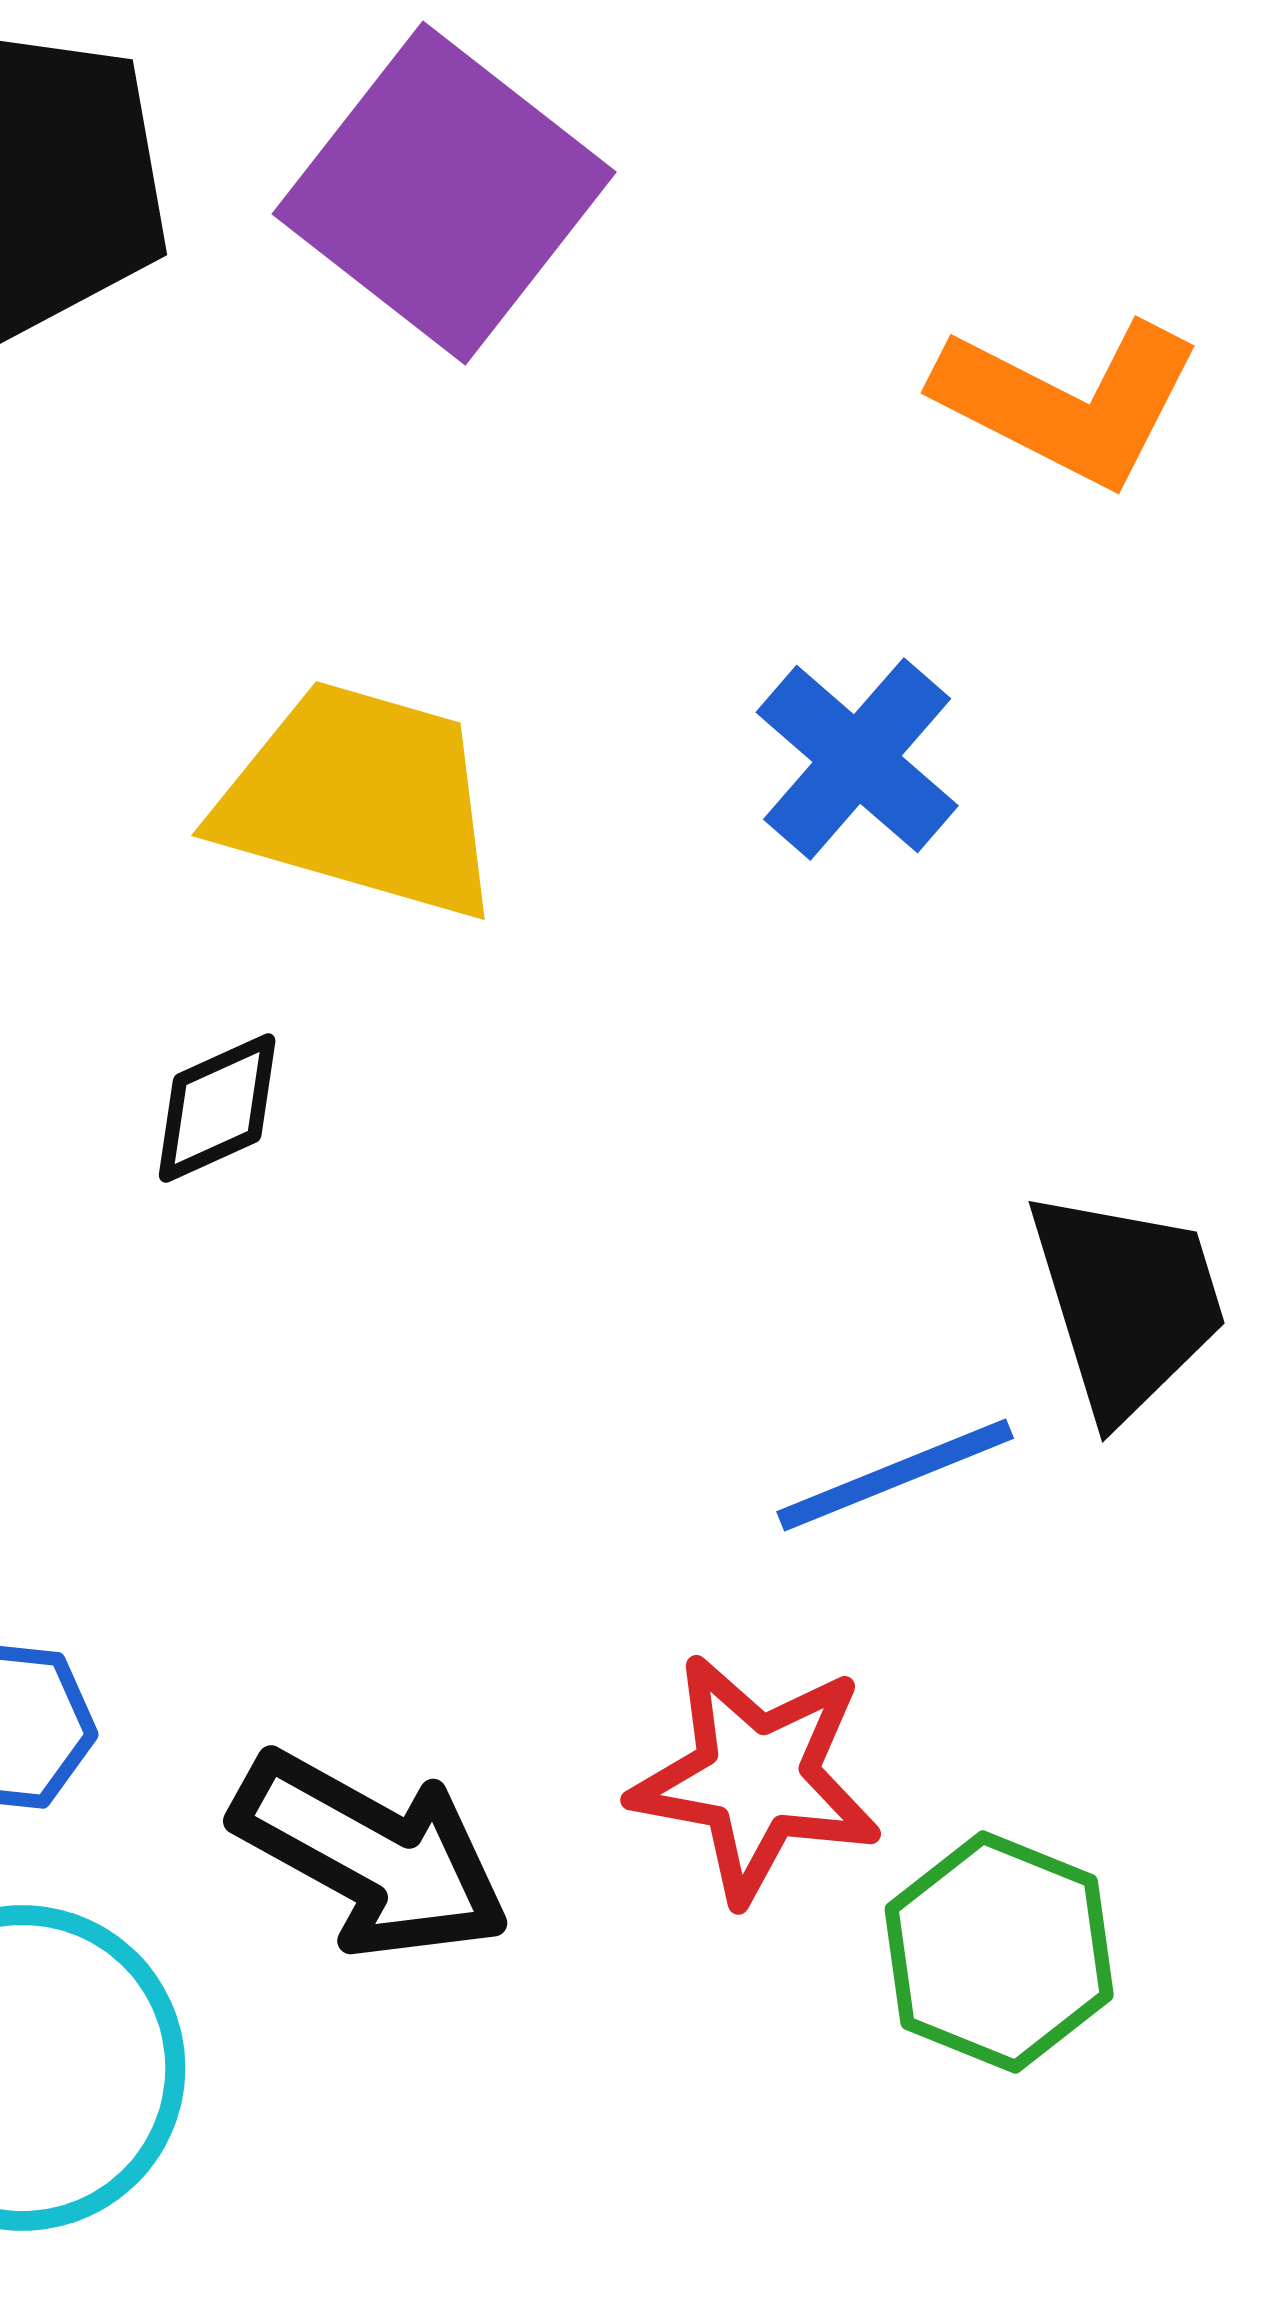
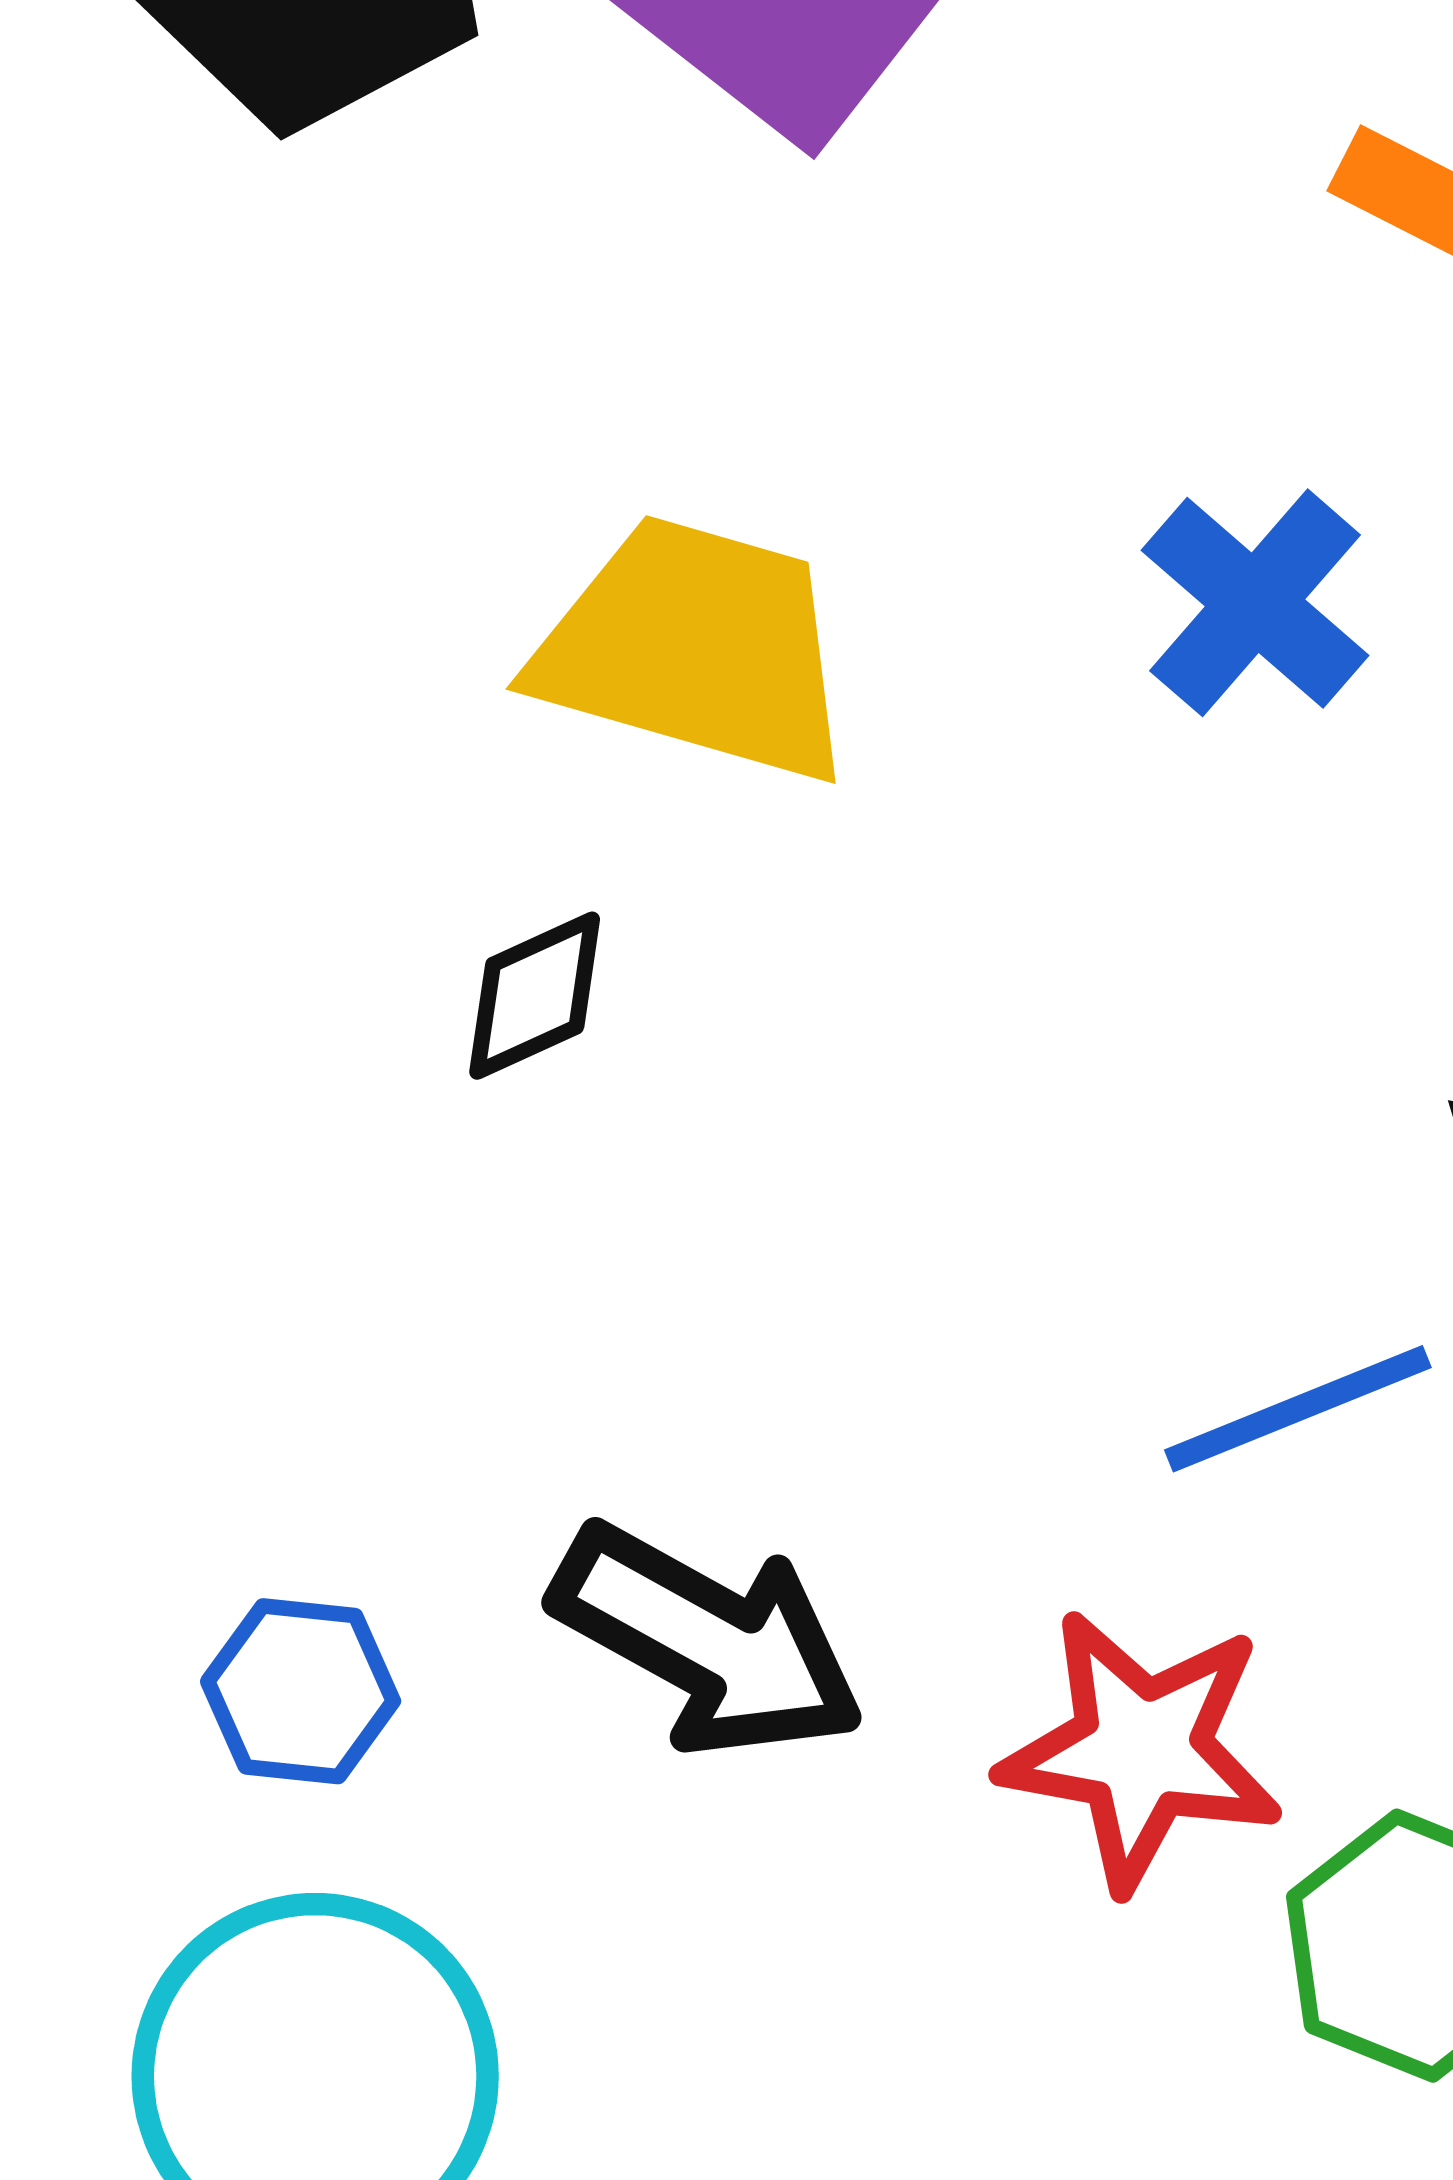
black arrow: (371, 1855) -> (708, 1641), moved

